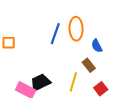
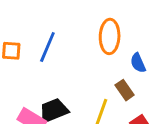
blue line: (55, 34) -> (47, 47), moved

